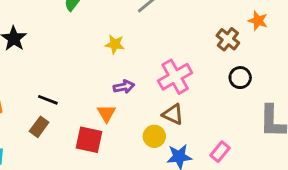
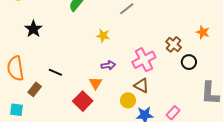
orange star: (258, 21) -> (203, 32), moved
brown cross: (228, 39) -> (174, 44), moved
brown rectangle: (39, 127) -> (35, 89), moved
red square: (89, 140) -> (83, 101), turned 30

